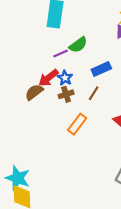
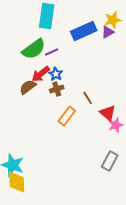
green semicircle: (78, 45) -> (34, 49), moved, size x1.4
blue rectangle: (101, 69) -> (84, 31), moved, size x1.4
brown line: (94, 93) -> (88, 98), moved, turned -64

